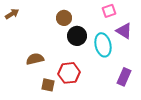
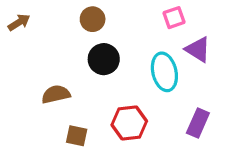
brown circle: (64, 18) -> (93, 19), moved
black circle: (77, 36) -> (104, 59), moved
red hexagon: (69, 73) -> (129, 123), moved

